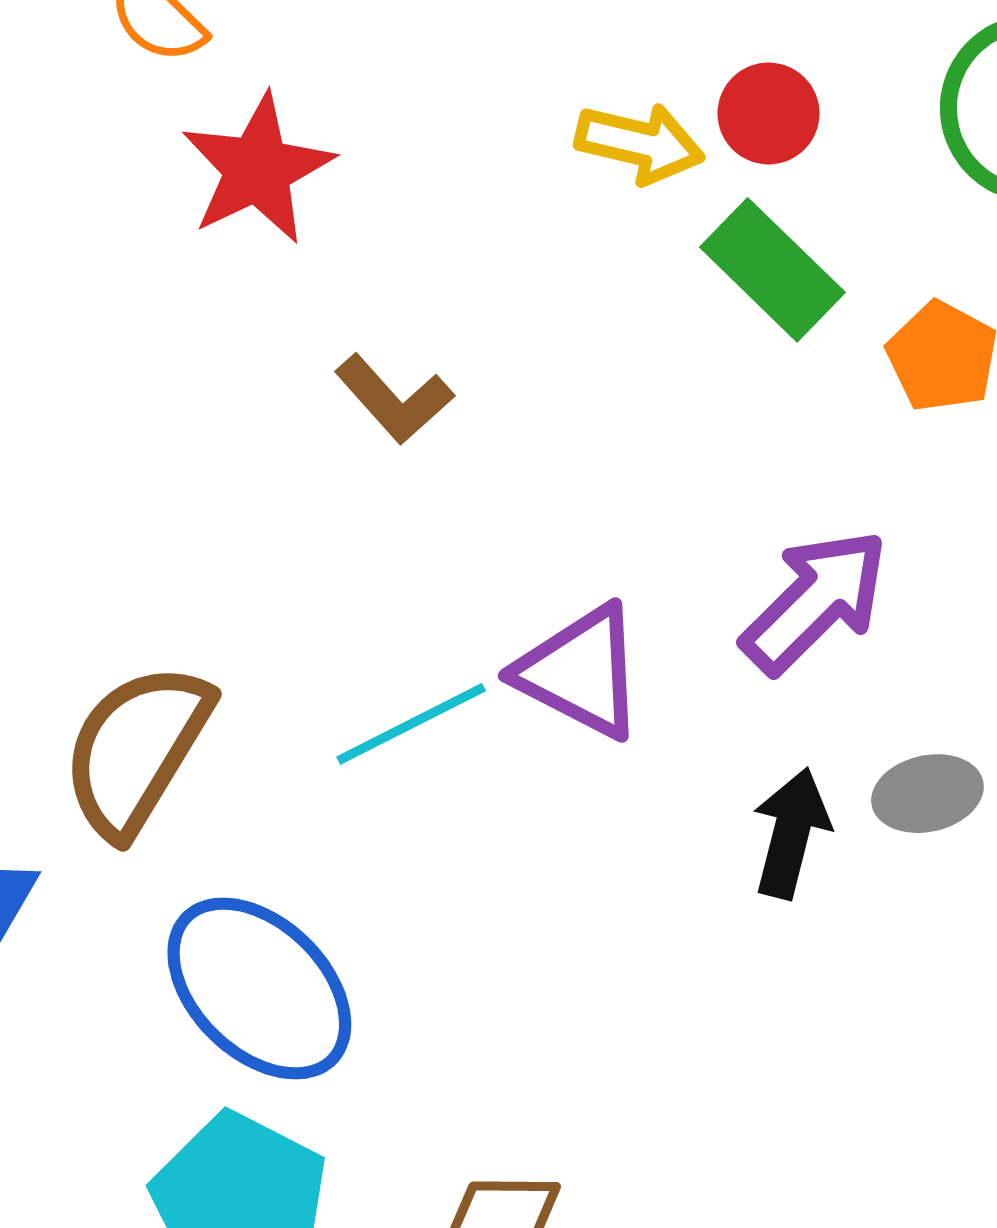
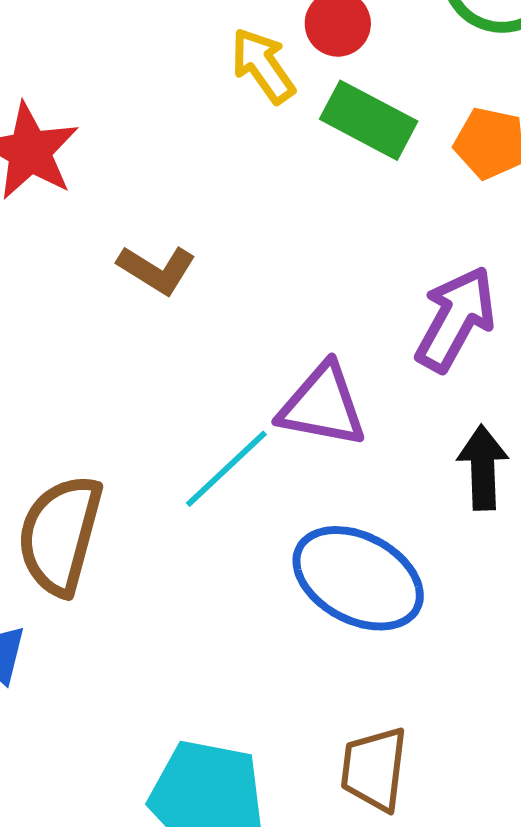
yellow arrow: (640, 143) -> (263, 66), turned -122
blue ellipse: (259, 989) -> (358, 578), moved

